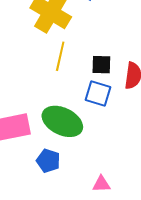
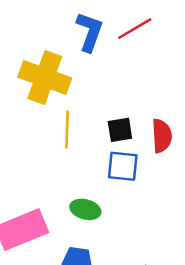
green ellipse: (62, 121) -> (85, 209), size x0.6

